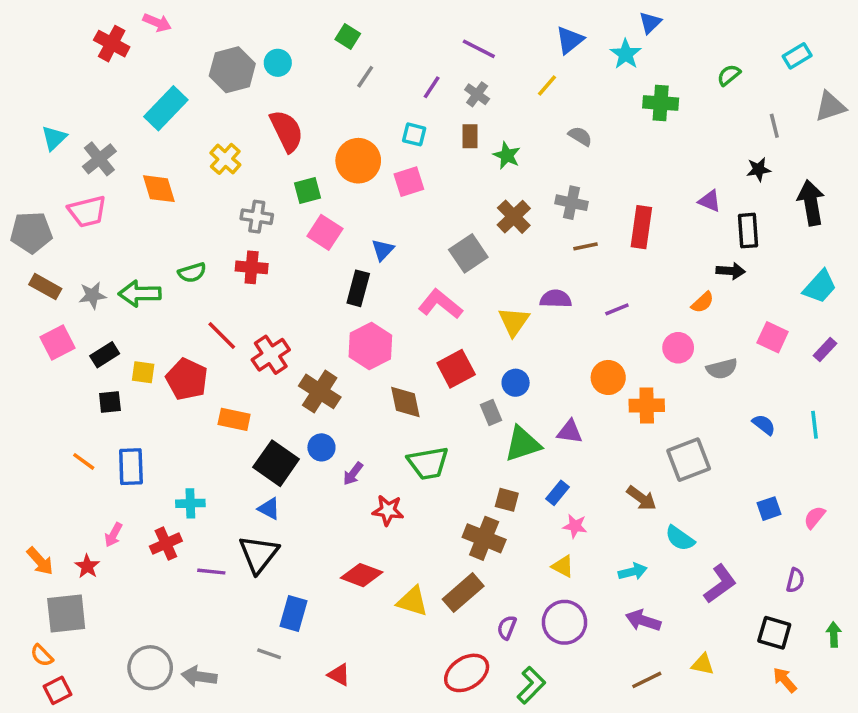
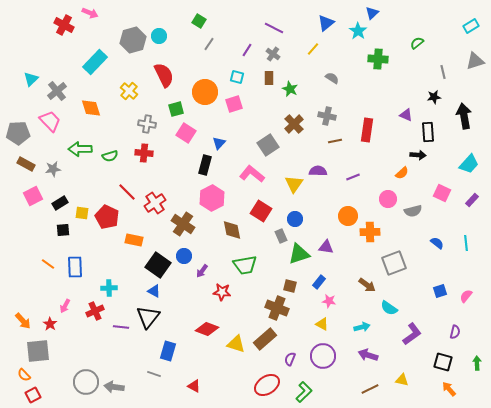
cyan rectangle: (797, 56) -> (471, 26), moved
pink trapezoid: (87, 211) -> (50, 121), turned -120
green arrow: (140, 294) -> (80, 149), moved
red square: (456, 369) -> (261, 211), turned -30

